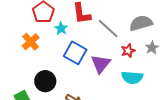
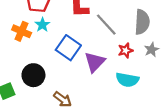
gray semicircle: (141, 23) -> (142, 22), turned 105
cyan star: (61, 28) -> (42, 25), moved
orange cross: (31, 42) -> (22, 31), turned -30

